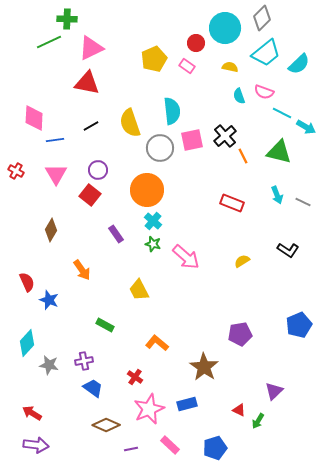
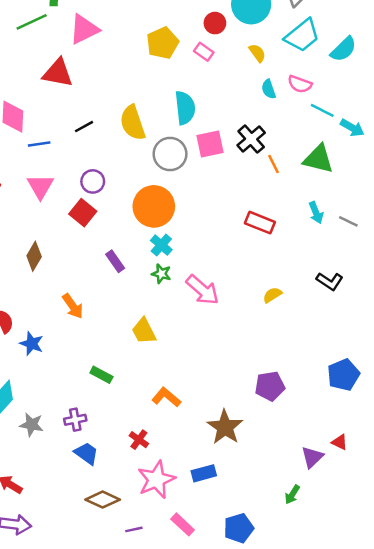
yellow semicircle: (230, 67) -> (257, 53), turned 42
red triangle: (87, 83) -> (58, 73), moved
red triangle: (239, 410) -> (340, 442), moved

